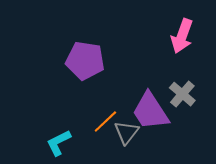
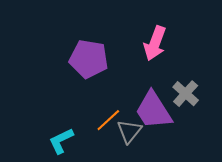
pink arrow: (182, 36) -> (155, 43), moved

